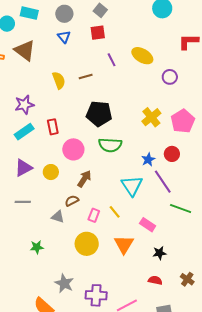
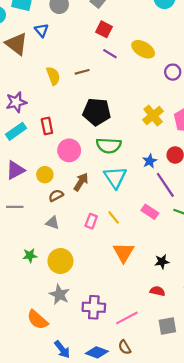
red square: (98, 33) -> (104, 29), moved, turned 35
blue triangle: (64, 37) -> (41, 30), moved
purple line: (112, 60) -> (110, 54), turned -32
cyan triangle: (132, 186) -> (115, 177), moved
brown semicircle: (72, 201) -> (56, 195), moved
pink rectangle: (148, 225) -> (150, 212), moved
yellow circle: (87, 244) -> (60, 261), moved

